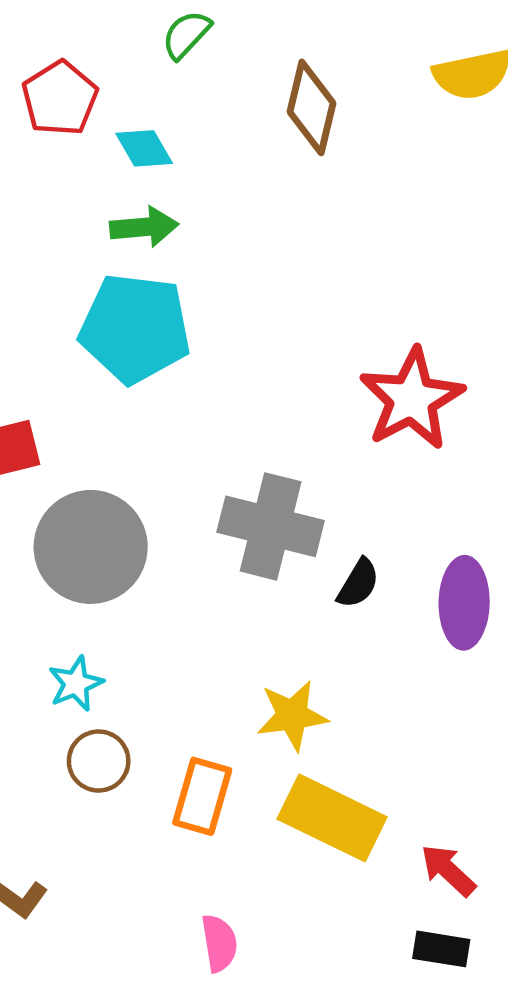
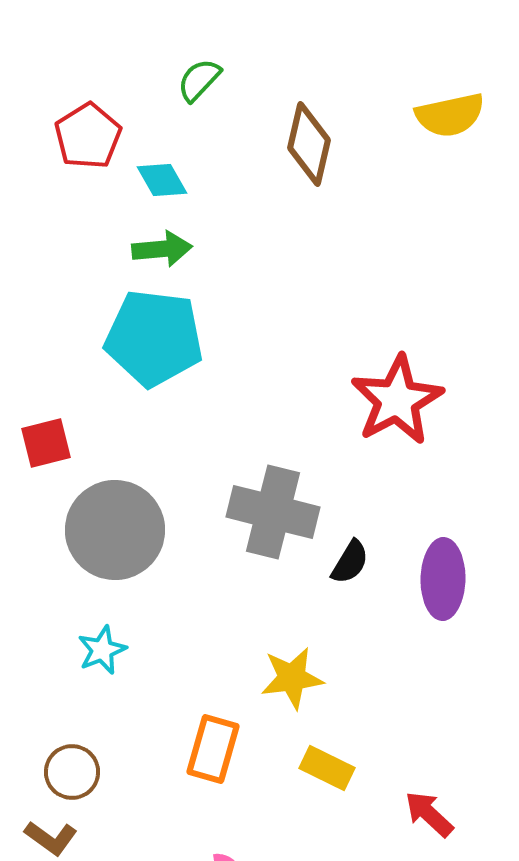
brown circle: (99, 761) -> (72, 772), moved
yellow rectangle: (332, 818) -> (327, 768), size x0.6

